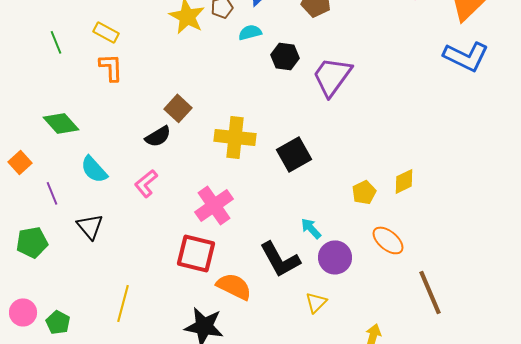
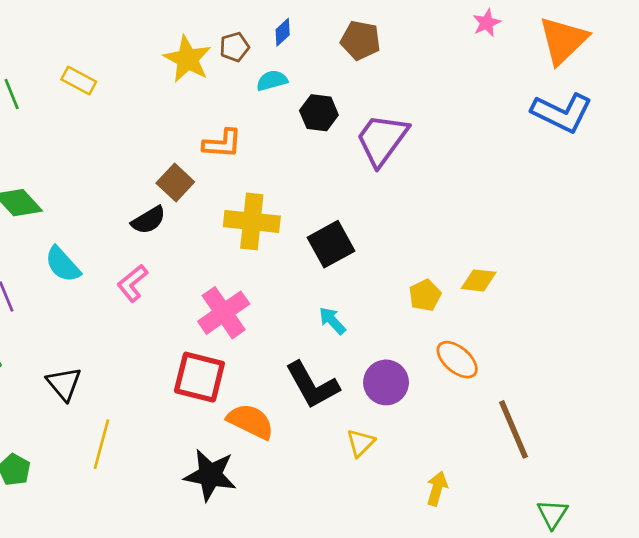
orange L-shape: (111, 67) -> (222, 144), moved, turned 96
yellow diamond: (404, 181) -> (479, 280), turned 32
black triangle: (90, 226) -> (64, 384), moved
cyan arrow: (311, 228) -> (332, 321), moved

